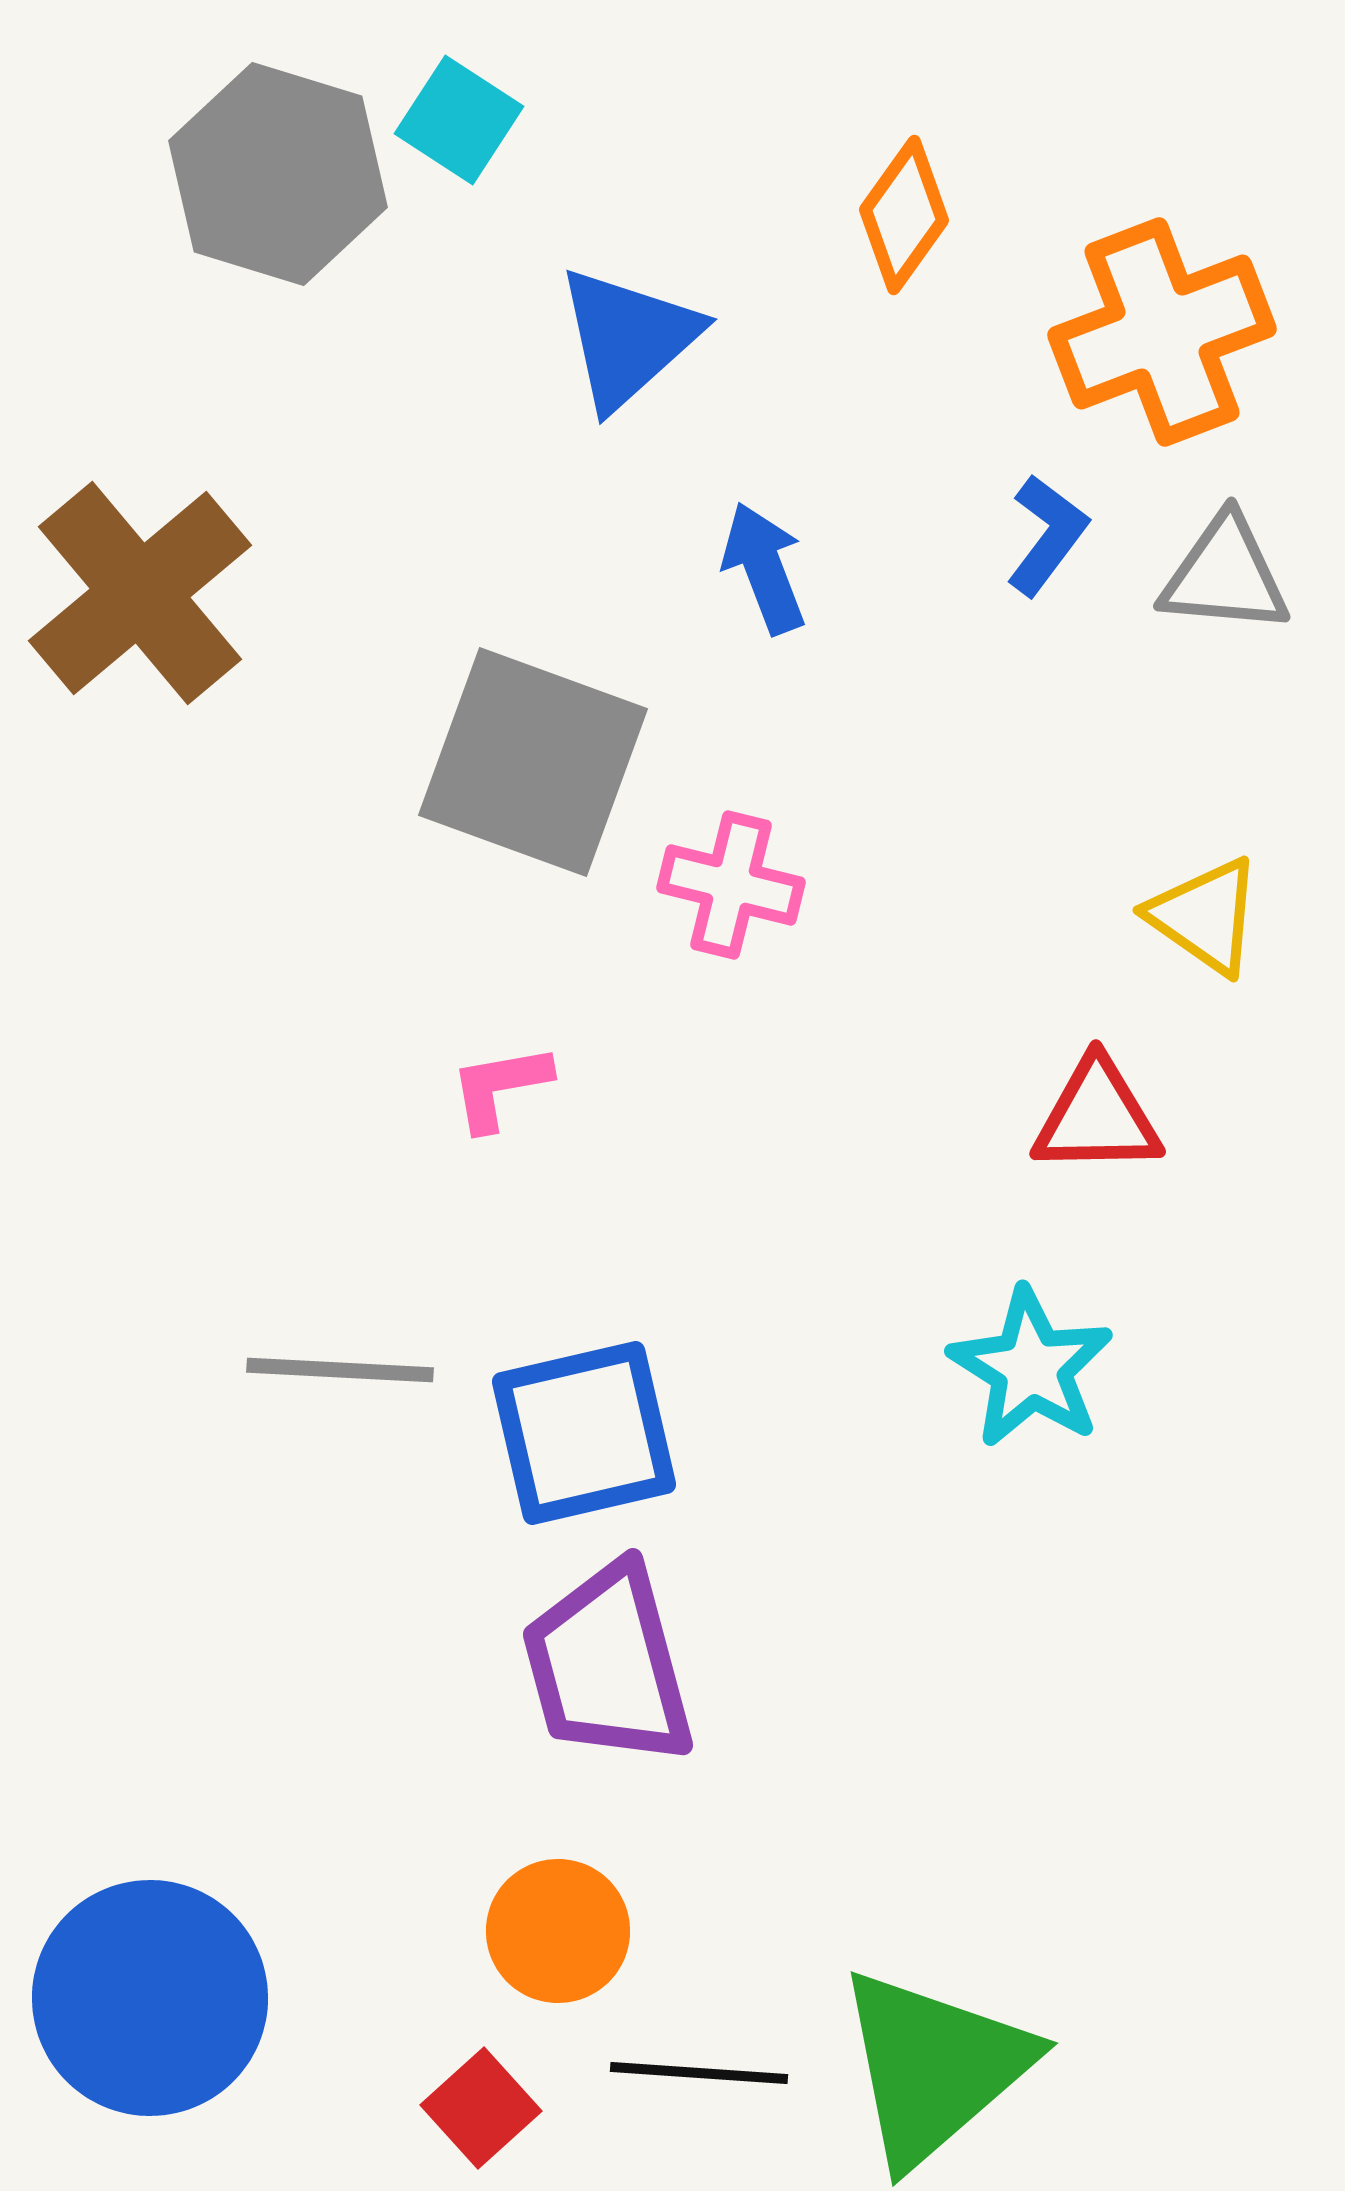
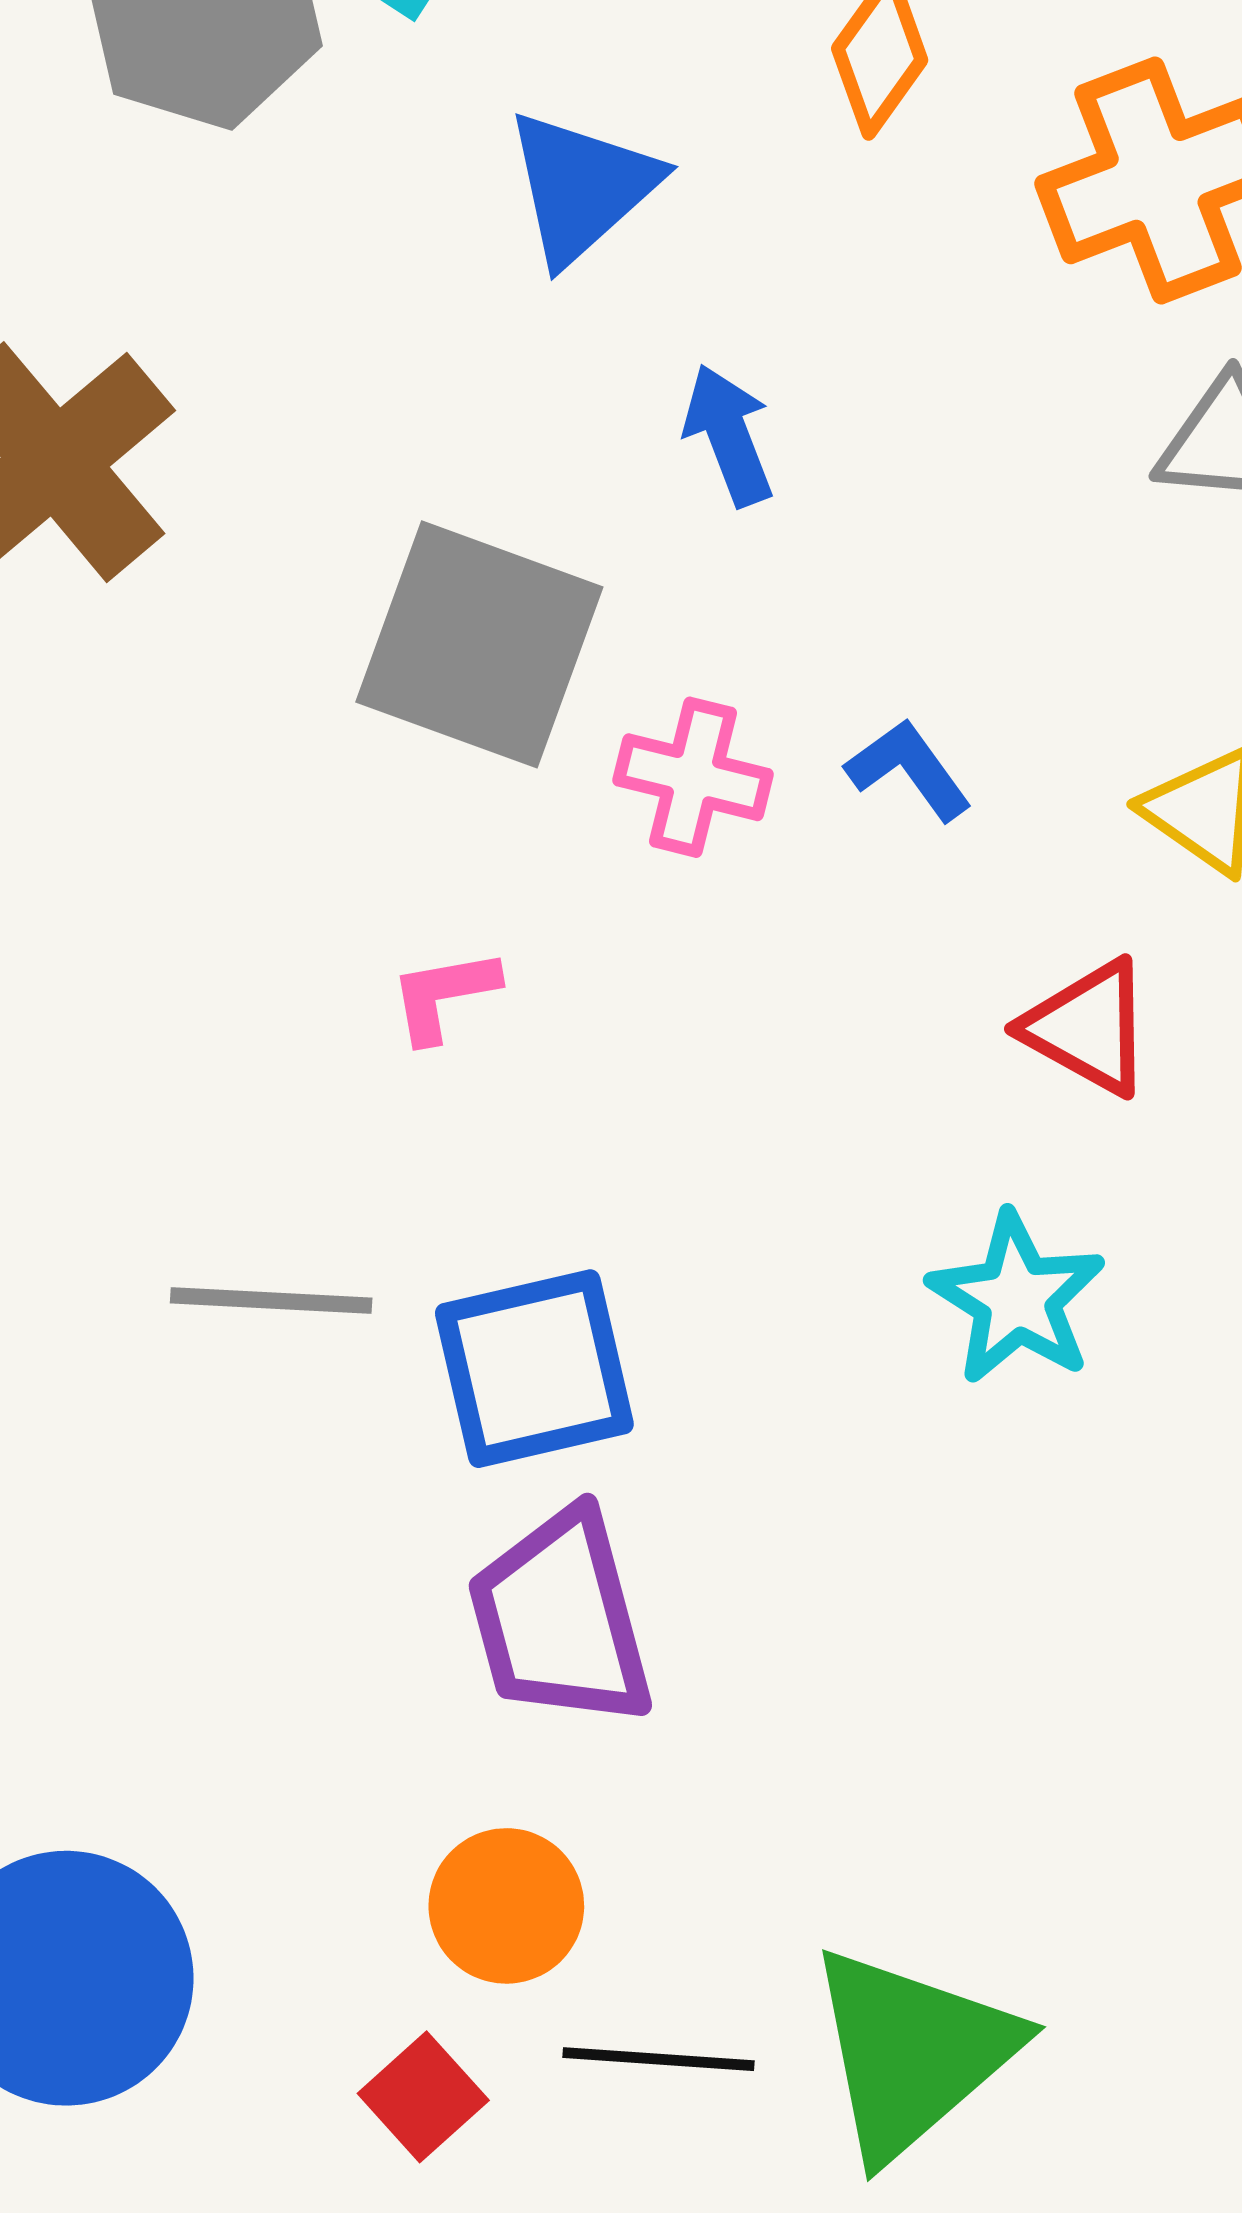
blue L-shape: (1047, 535) -> (909, 770), moved, turned -73
red triangle: (1097, 1117) -> (1088, 1028), turned 30

